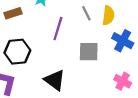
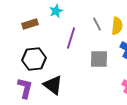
black triangle: (55, 80) -> (53, 85), moved

